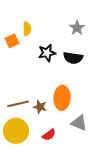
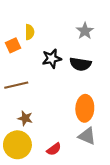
orange ellipse: (62, 98) -> (85, 108), moved
brown line: (18, 104) -> (16, 85), moved
brown star: (40, 107) -> (25, 118), moved

